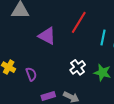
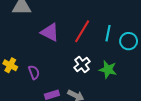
red line: (79, 22) -> (82, 31), moved

